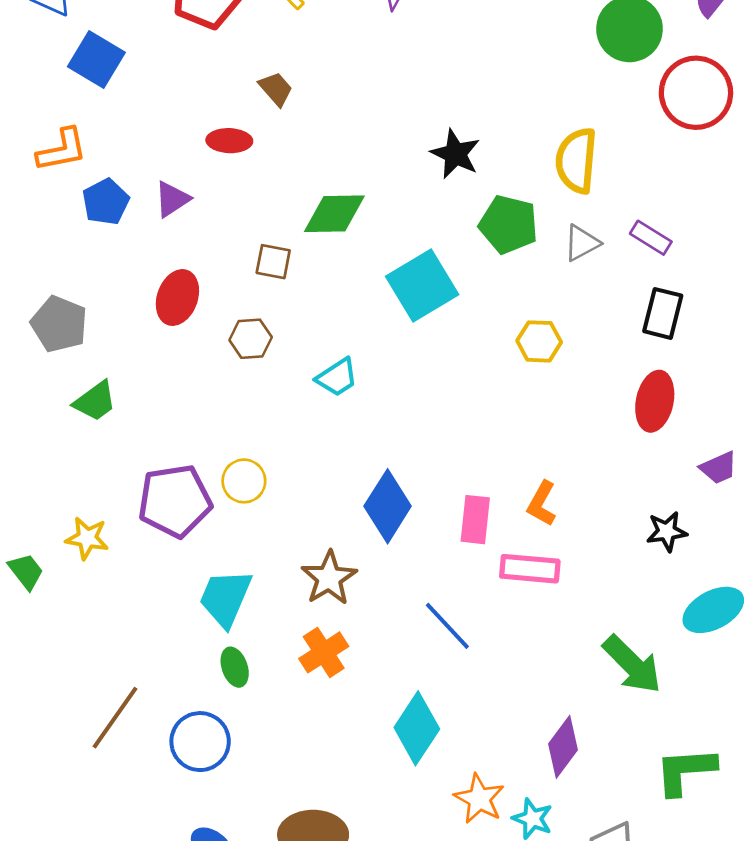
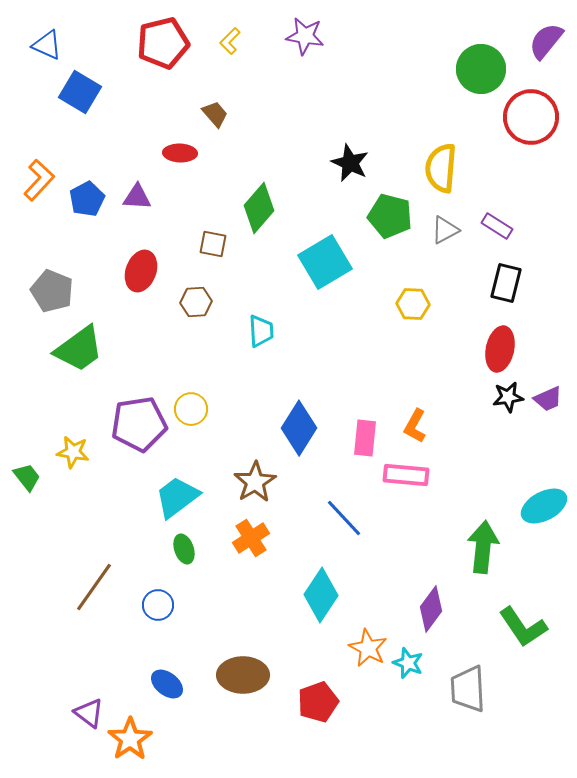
orange L-shape: (62, 150) -> (39, 180), moved, turned -36
purple triangle: (172, 199) -> (137, 197), turned 36
green diamond: (334, 214) -> (259, 208), turned -48
cyan trapezoid: (337, 377) -> (261, 331), turned -60
green trapezoid: (95, 401) -> (79, 349), size x1.5
black star: (667, 531) -> (508, 397), moved
cyan trapezoid: (225, 598) -> (177, 497), turned 30
green arrow: (632, 664) -> (483, 547), turned -129
blue circle: (200, 742) -> (158, 605), size x0.7
green L-shape: (685, 771) -> (523, 627), turned -120

